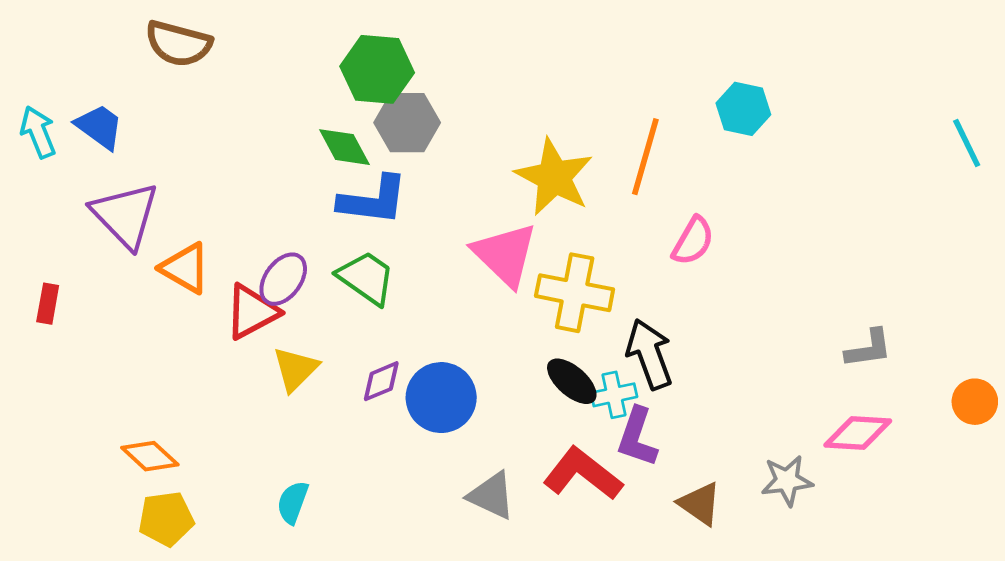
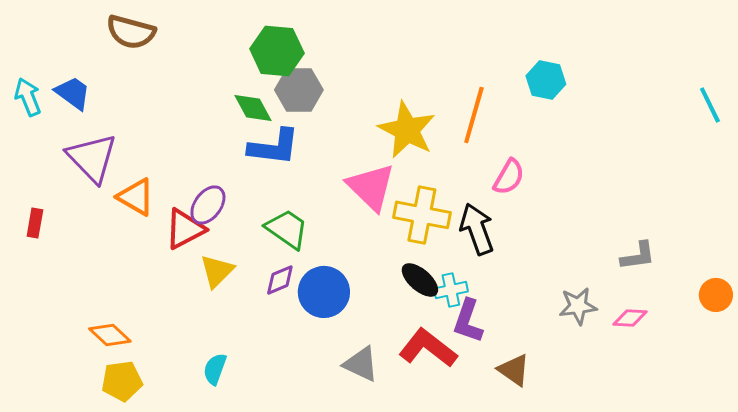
green trapezoid: (366, 278) -> (287, 229), moved
black arrow: (649, 354) -> (477, 229), moved
pink diamond: (858, 433) -> (630, 318), size x0.7
gray star: (787, 481) -> (578, 306), moved

